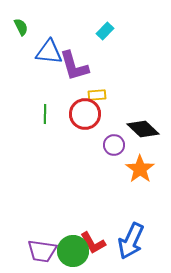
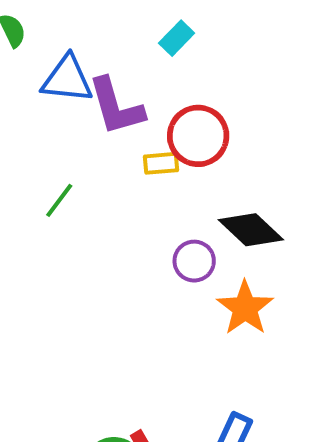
green line: (45, 114) -> (59, 200), turned 36
red circle: (85, 114) -> (198, 136), moved

